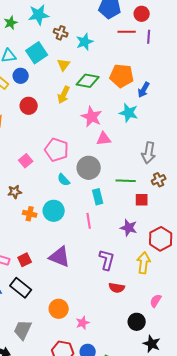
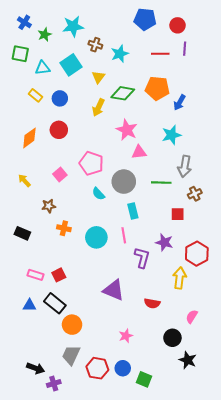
red line: (127, 32) -> (160, 54), moved
blue circle: (21, 76) -> (60, 98), moved
red circle: (29, 106) -> (59, 130), moved
cyan star: (129, 113) -> (171, 135), moved, turned -30
green line: (126, 181) -> (161, 183), moved
cyan circle: (54, 211) -> (96, 237), moved
purple triangle: (60, 257) -> (114, 290), moved
purple L-shape: (107, 260) -> (142, 258), moved
orange circle: (59, 309) -> (72, 325), moved
pink star: (83, 323) -> (126, 336), moved
gray trapezoid: (23, 330) -> (71, 355), moved

